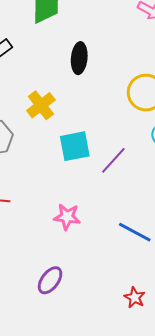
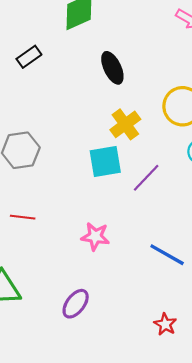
black ellipse: (79, 58) -> (112, 68), turned -32
yellow cross: (41, 105) -> (125, 124), moved

